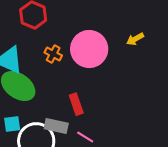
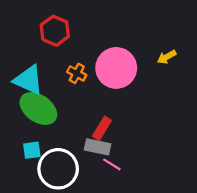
red rectangle: (76, 104) -> (102, 128), turned 50
gray rectangle: (56, 126) -> (98, 147), moved

